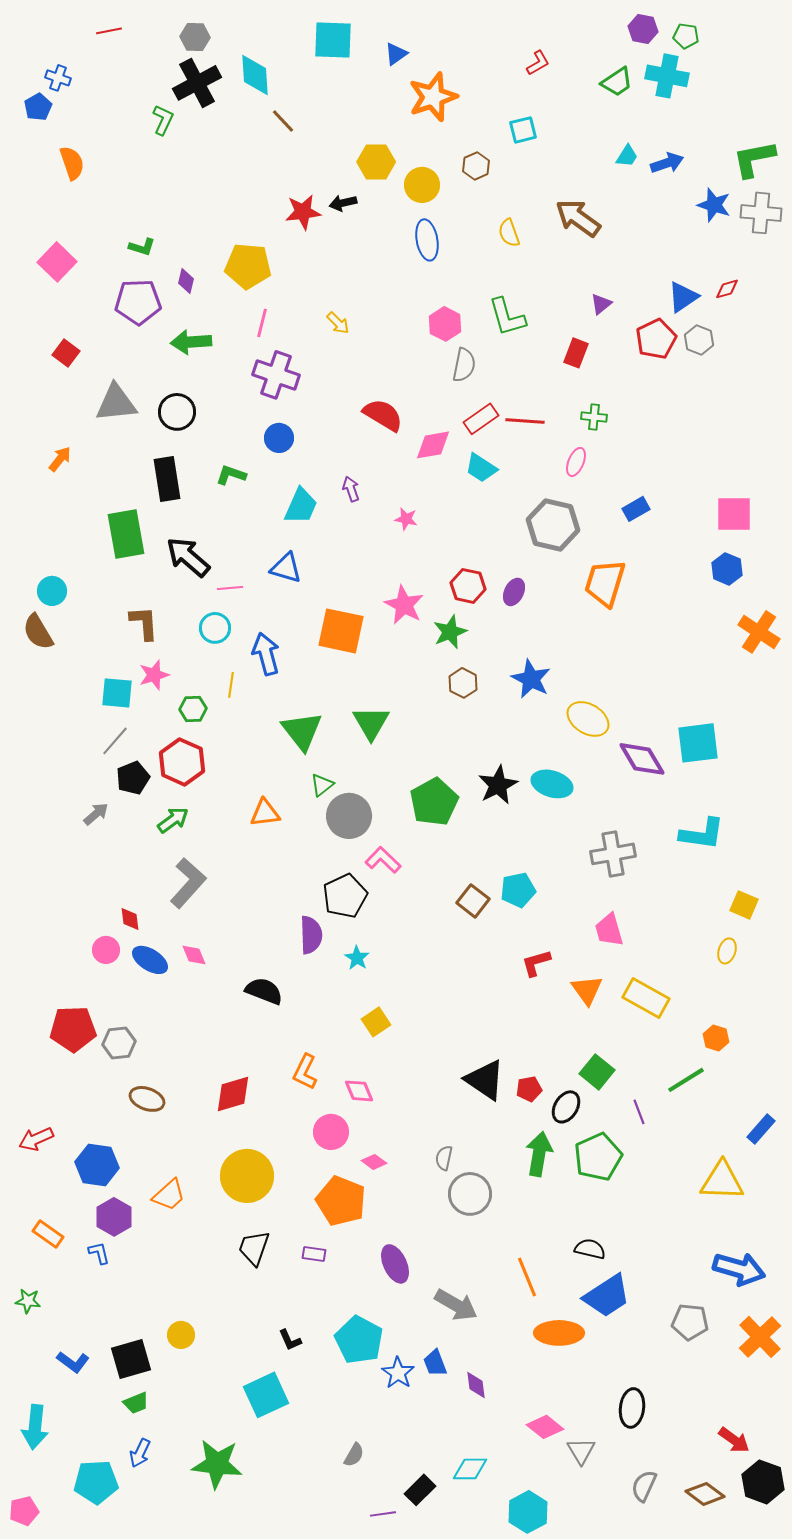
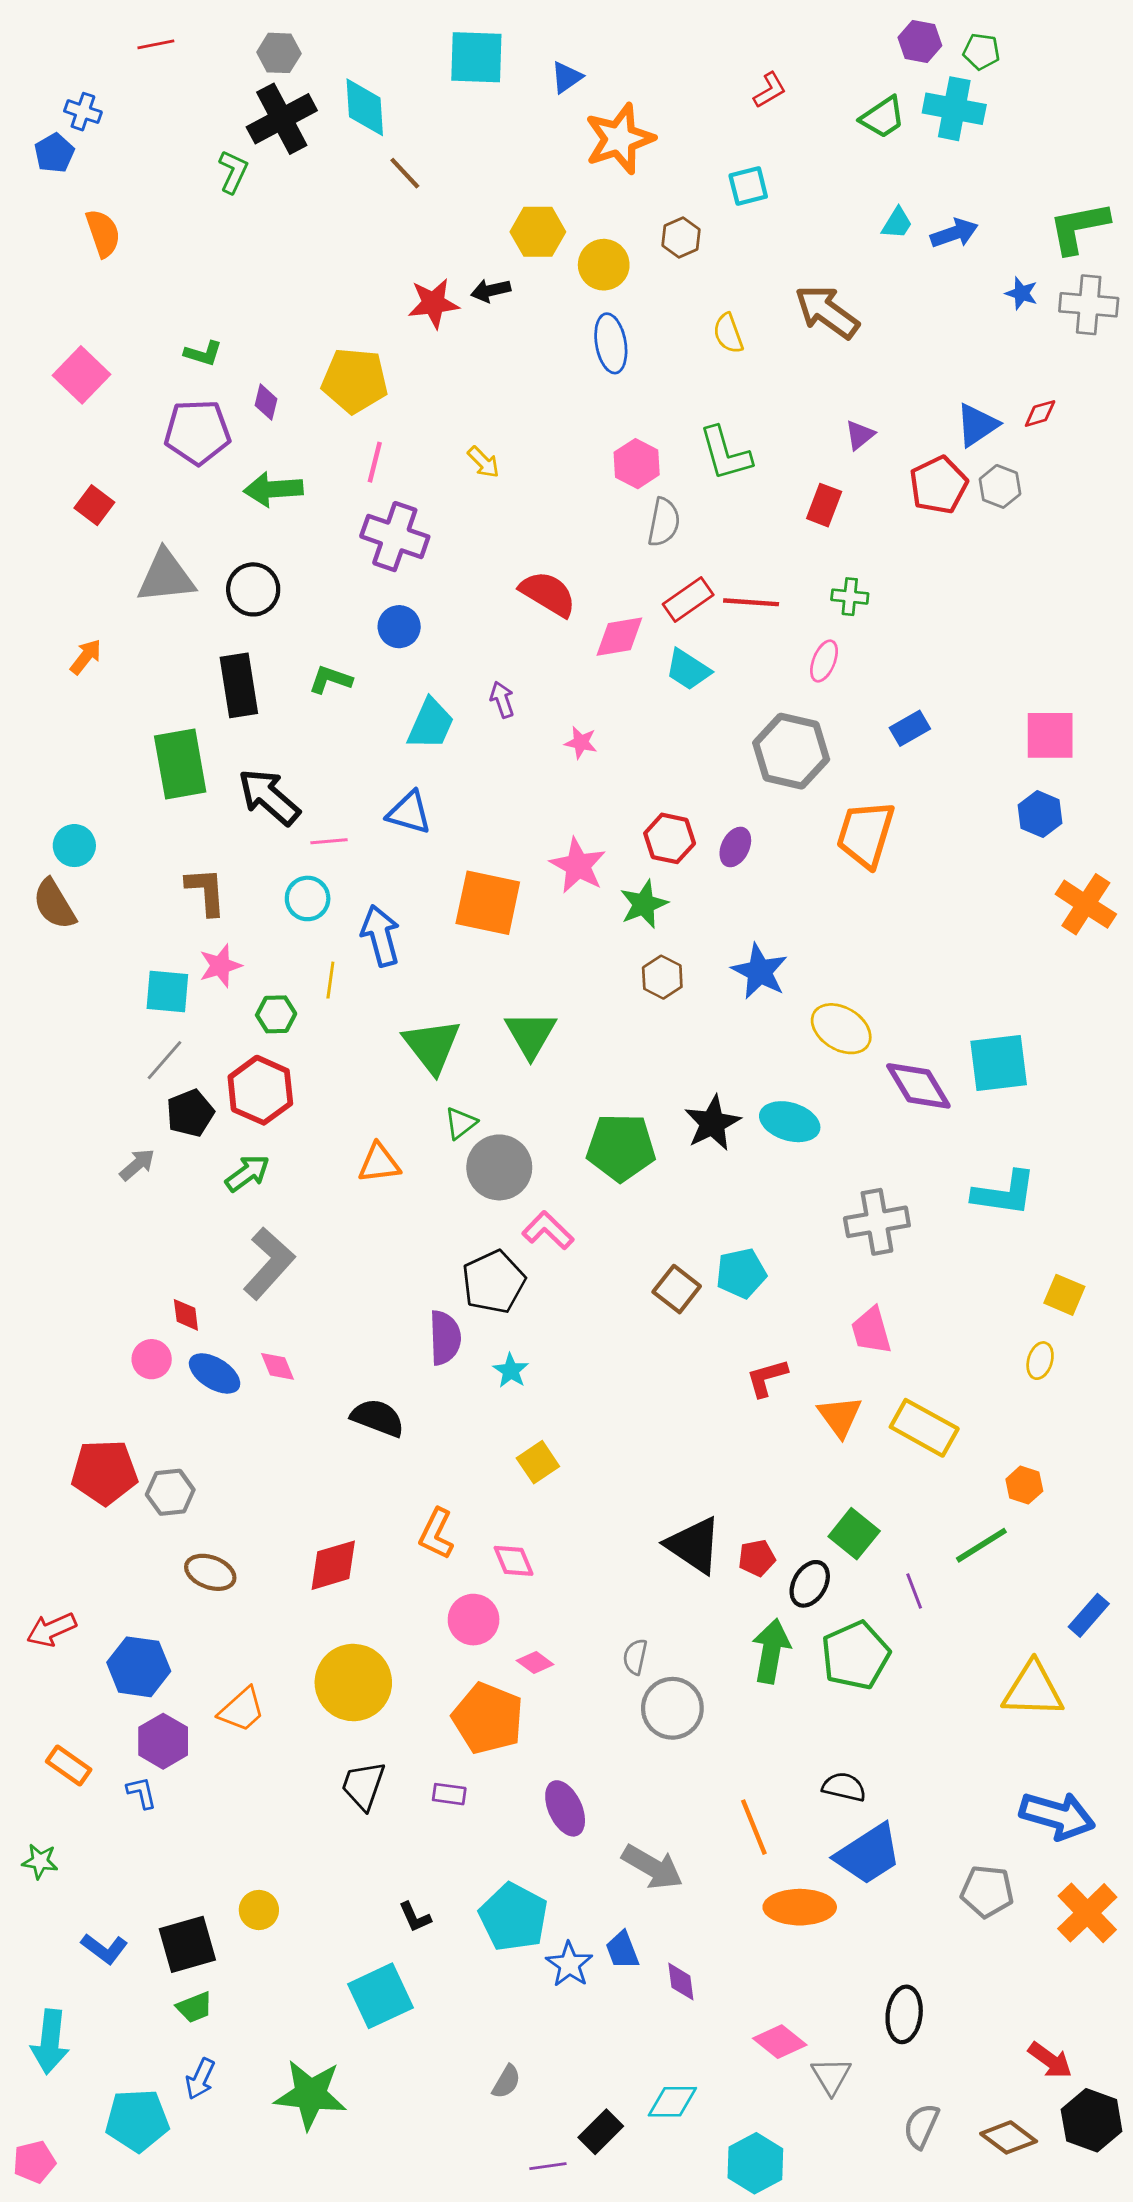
blue star: (714, 205) -> (1021, 293), size x0.7
green pentagon: (434, 802) -> (621, 1147), turned 30

